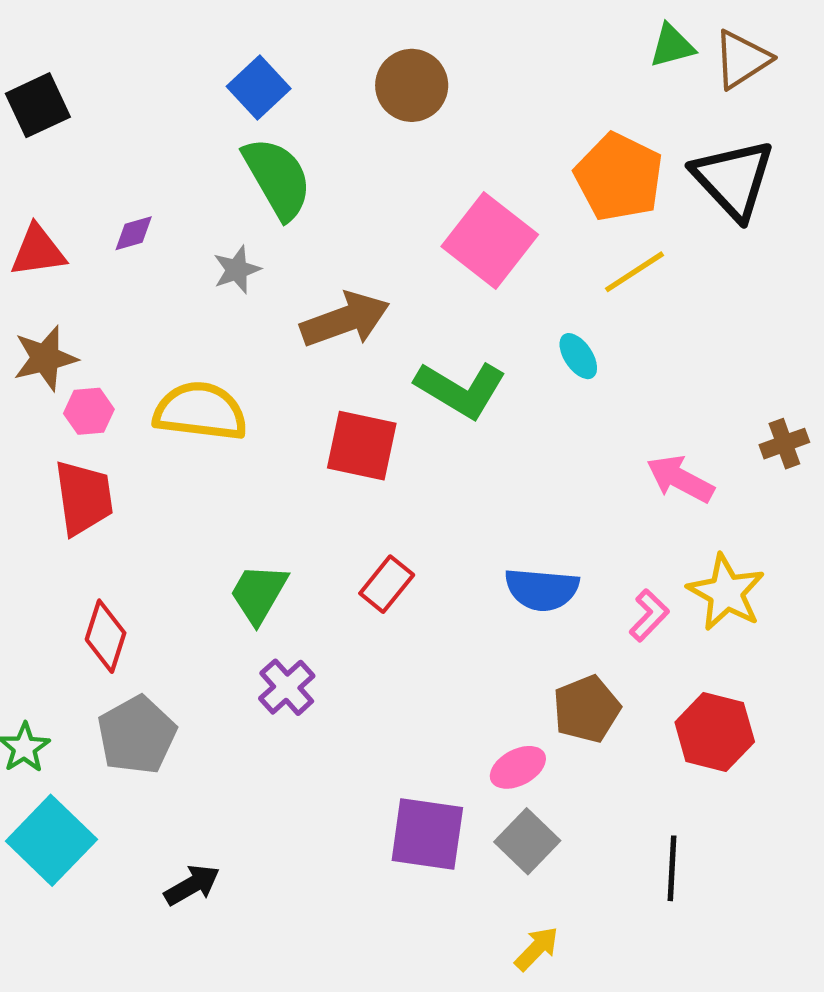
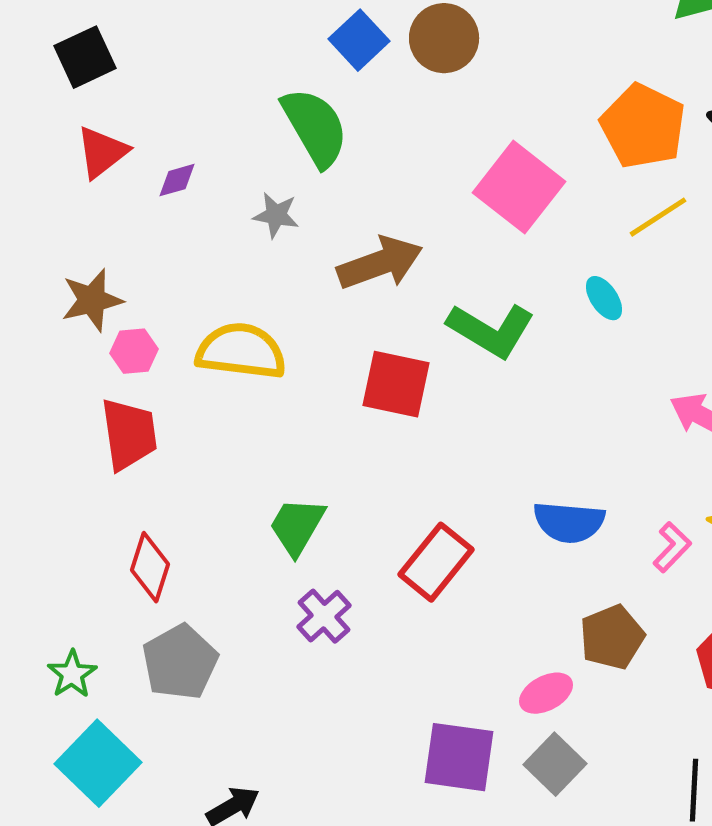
blue square: (259, 87) -> (359, 40), moved
red triangle: (38, 251) -> (102, 152), moved, turned -30
gray star: (237, 270) -> (276, 215), turned 30
red rectangle: (387, 584) -> (436, 562), moved, size x1.4

